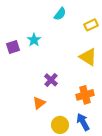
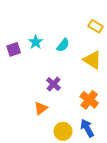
cyan semicircle: (60, 14) -> (63, 45), moved
yellow rectangle: (91, 25) -> (96, 26), turned 56
orange cross: (85, 95) -> (89, 100), turned -36

